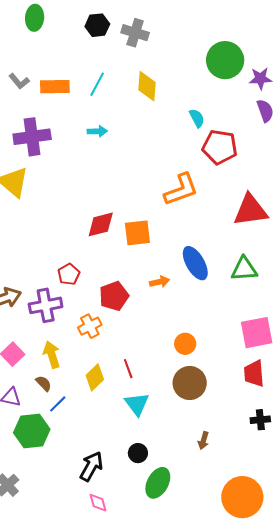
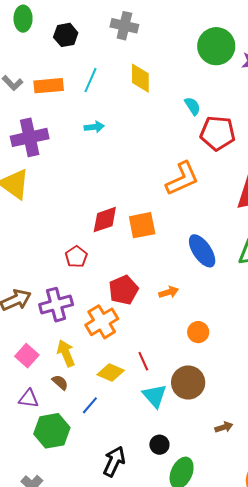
black hexagon: (97, 25) -> (66, 35), moved
red pentagon: (69, 274) -> (76, 257), moved
orange arrow: (160, 282) -> (169, 292), moved
orange cross: (90, 326) -> (102, 322), size x1.4
yellow diamond: (95, 377) -> (111, 372), turned 72
brown circle: (190, 383) -> (188, 383), moved
blue line: (58, 404) -> (90, 405), moved
brown arrow: (203, 441) -> (224, 427), turned -120

